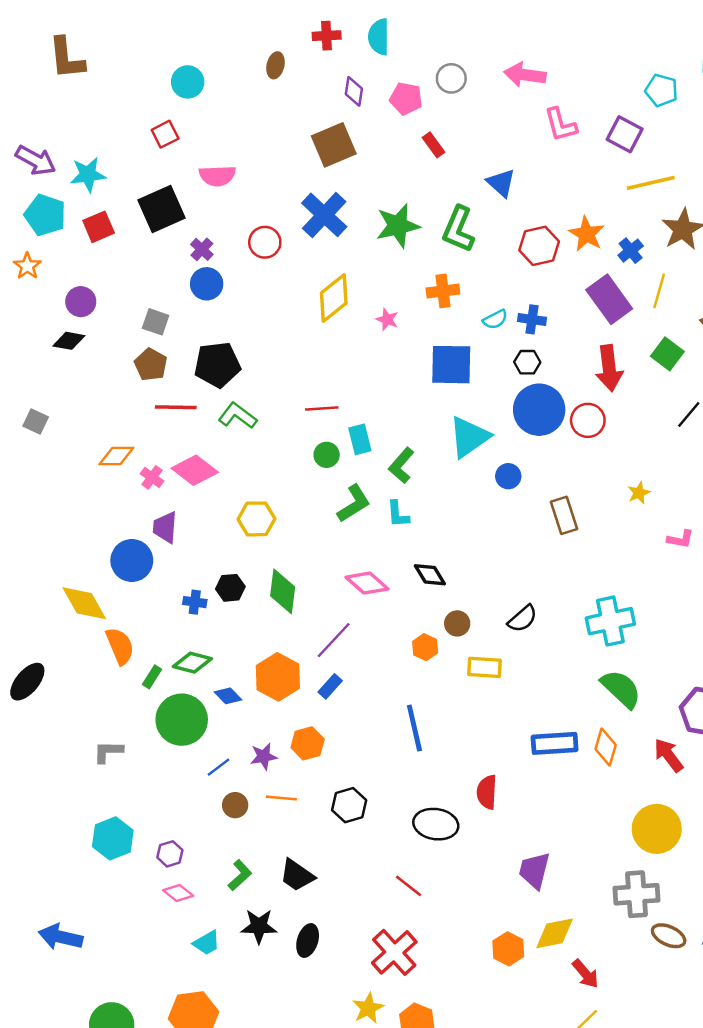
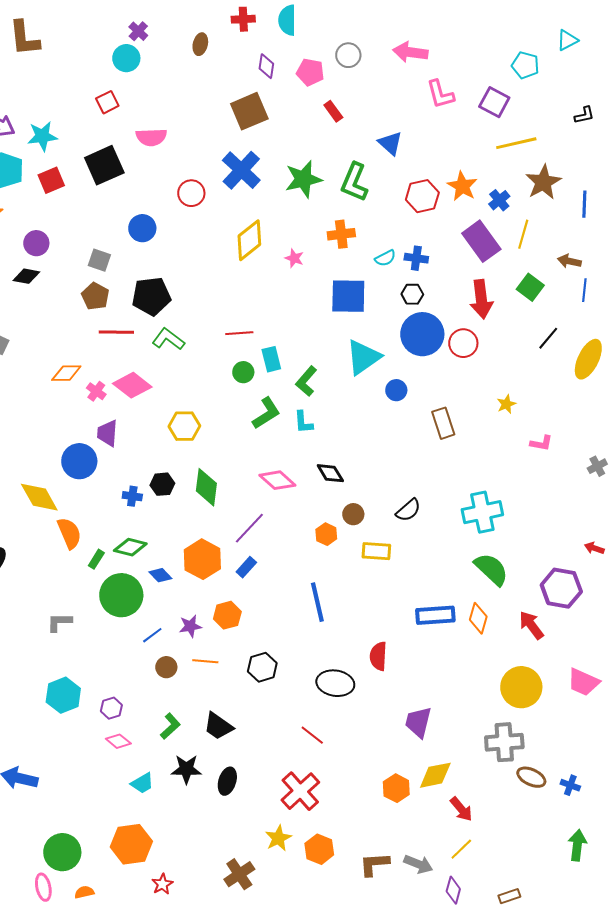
purple cross: (202, 249) -> (138, 31), moved

